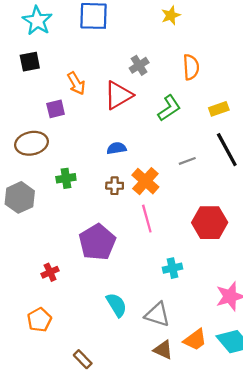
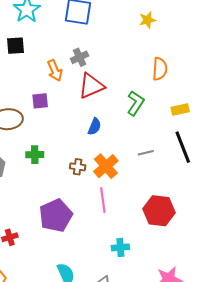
gray cross: (139, 65) -> (80, 57), moved
green L-shape: (169, 108) -> (136, 103), turned -30
purple square: (56, 109) -> (40, 101), moved
blue semicircle: (116, 148) -> (95, 127), moved, turned 114

